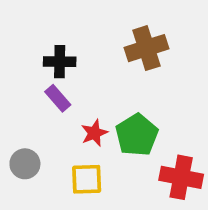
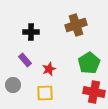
purple rectangle: (58, 98) -> (25, 60), moved
green pentagon: (137, 135) -> (89, 63), moved

